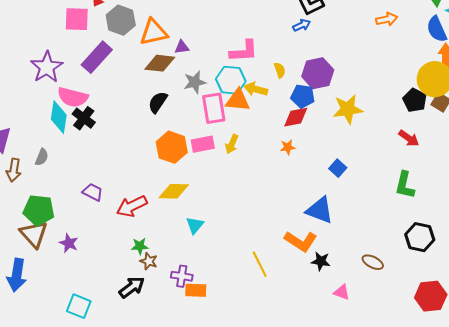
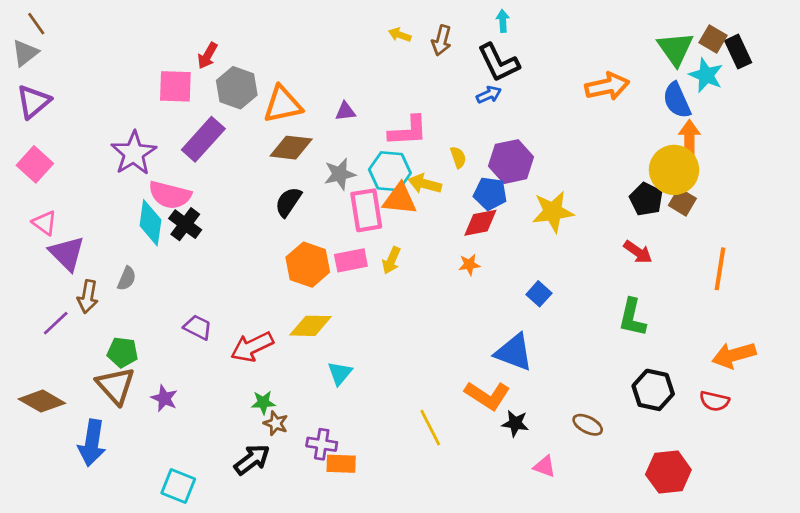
orange arrow: (387, 19) -> (607, 86), size x1.4
purple triangle: (182, 47) -> (345, 111), moved
green pentagon: (39, 210) -> (123, 352), size x0.7

